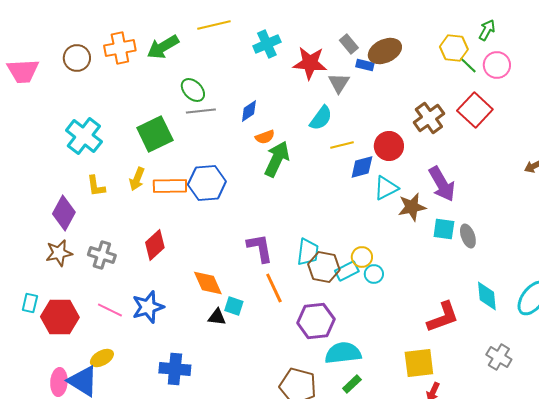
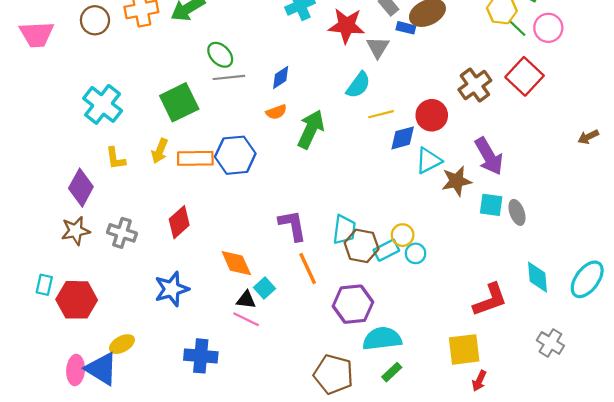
orange semicircle: (265, 137) -> (276, 112), moved
cyan square: (234, 306) -> (264, 288), turned 30
pink line: (110, 310) -> (246, 319), moved

